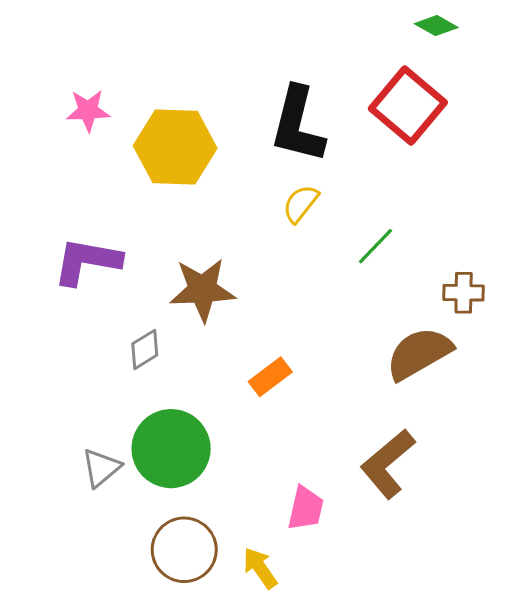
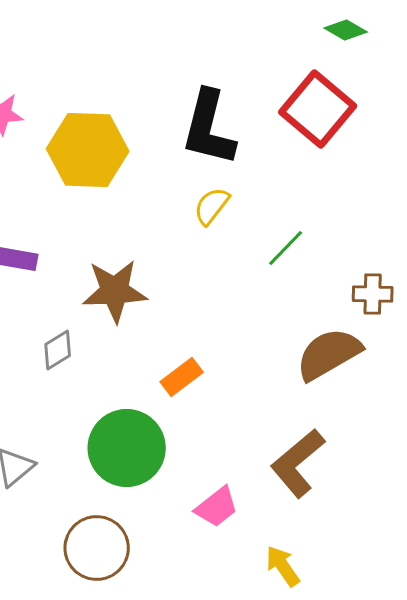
green circle: (171, 449) -> (127, 448), moved
pink trapezoid: (306, 508) -> (217, 507), turned 39
yellow arrow: (260, 568) -> (283, 566), moved

